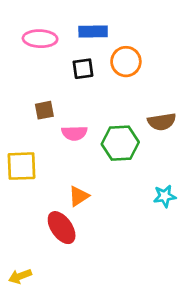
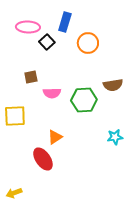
blue rectangle: (93, 31) -> (65, 22), turned -72
black square: (83, 69) -> (47, 42), moved, turned -35

